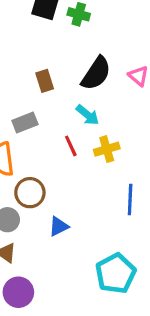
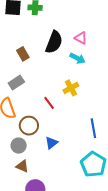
cyan arrow: (88, 115) -> (77, 58), moved
red line: (71, 146) -> (49, 103), moved
blue line: (130, 200) -> (93, 128), moved

